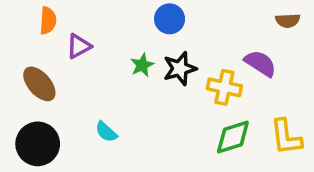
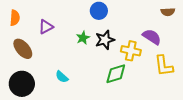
orange semicircle: (48, 21) -> (15, 18), moved
green diamond: (233, 137) -> (116, 74), moved
yellow L-shape: (286, 137) -> (164, 66), moved

